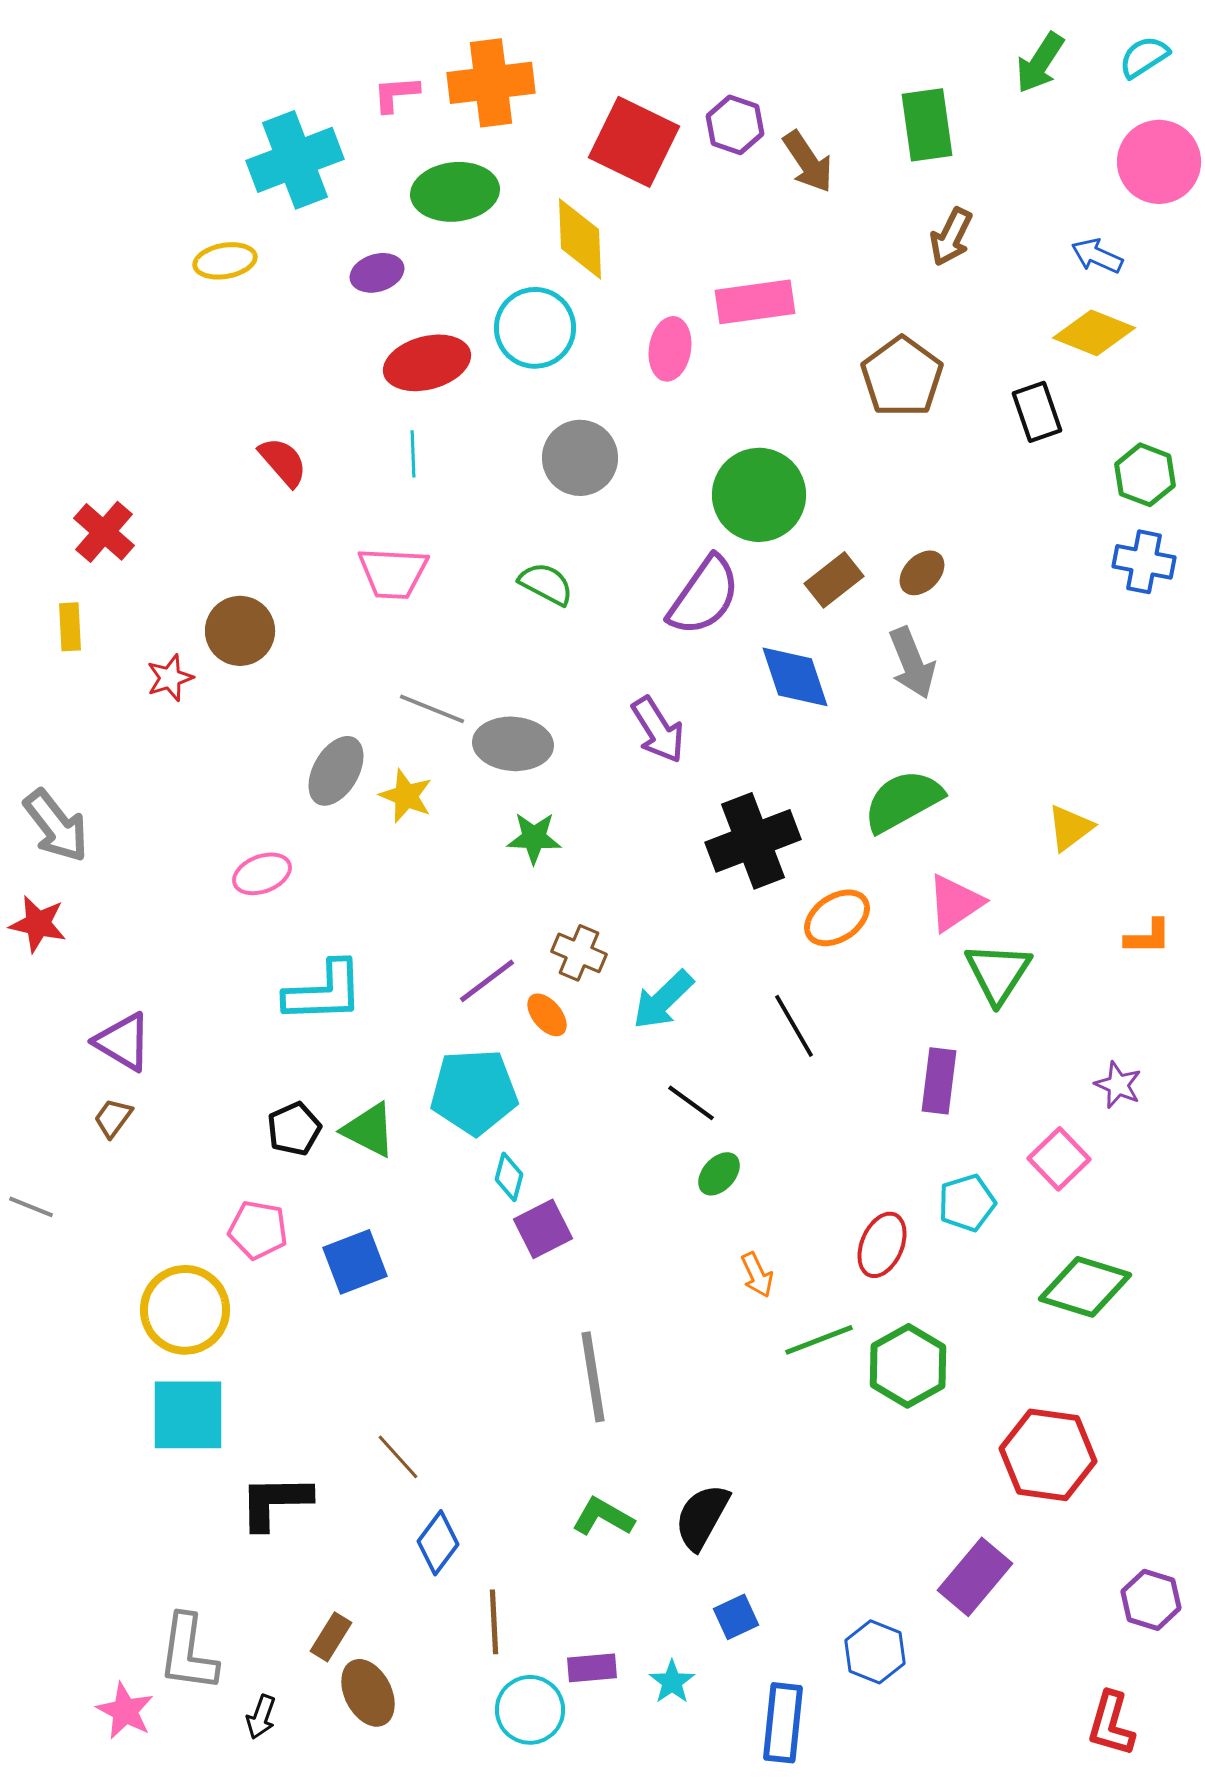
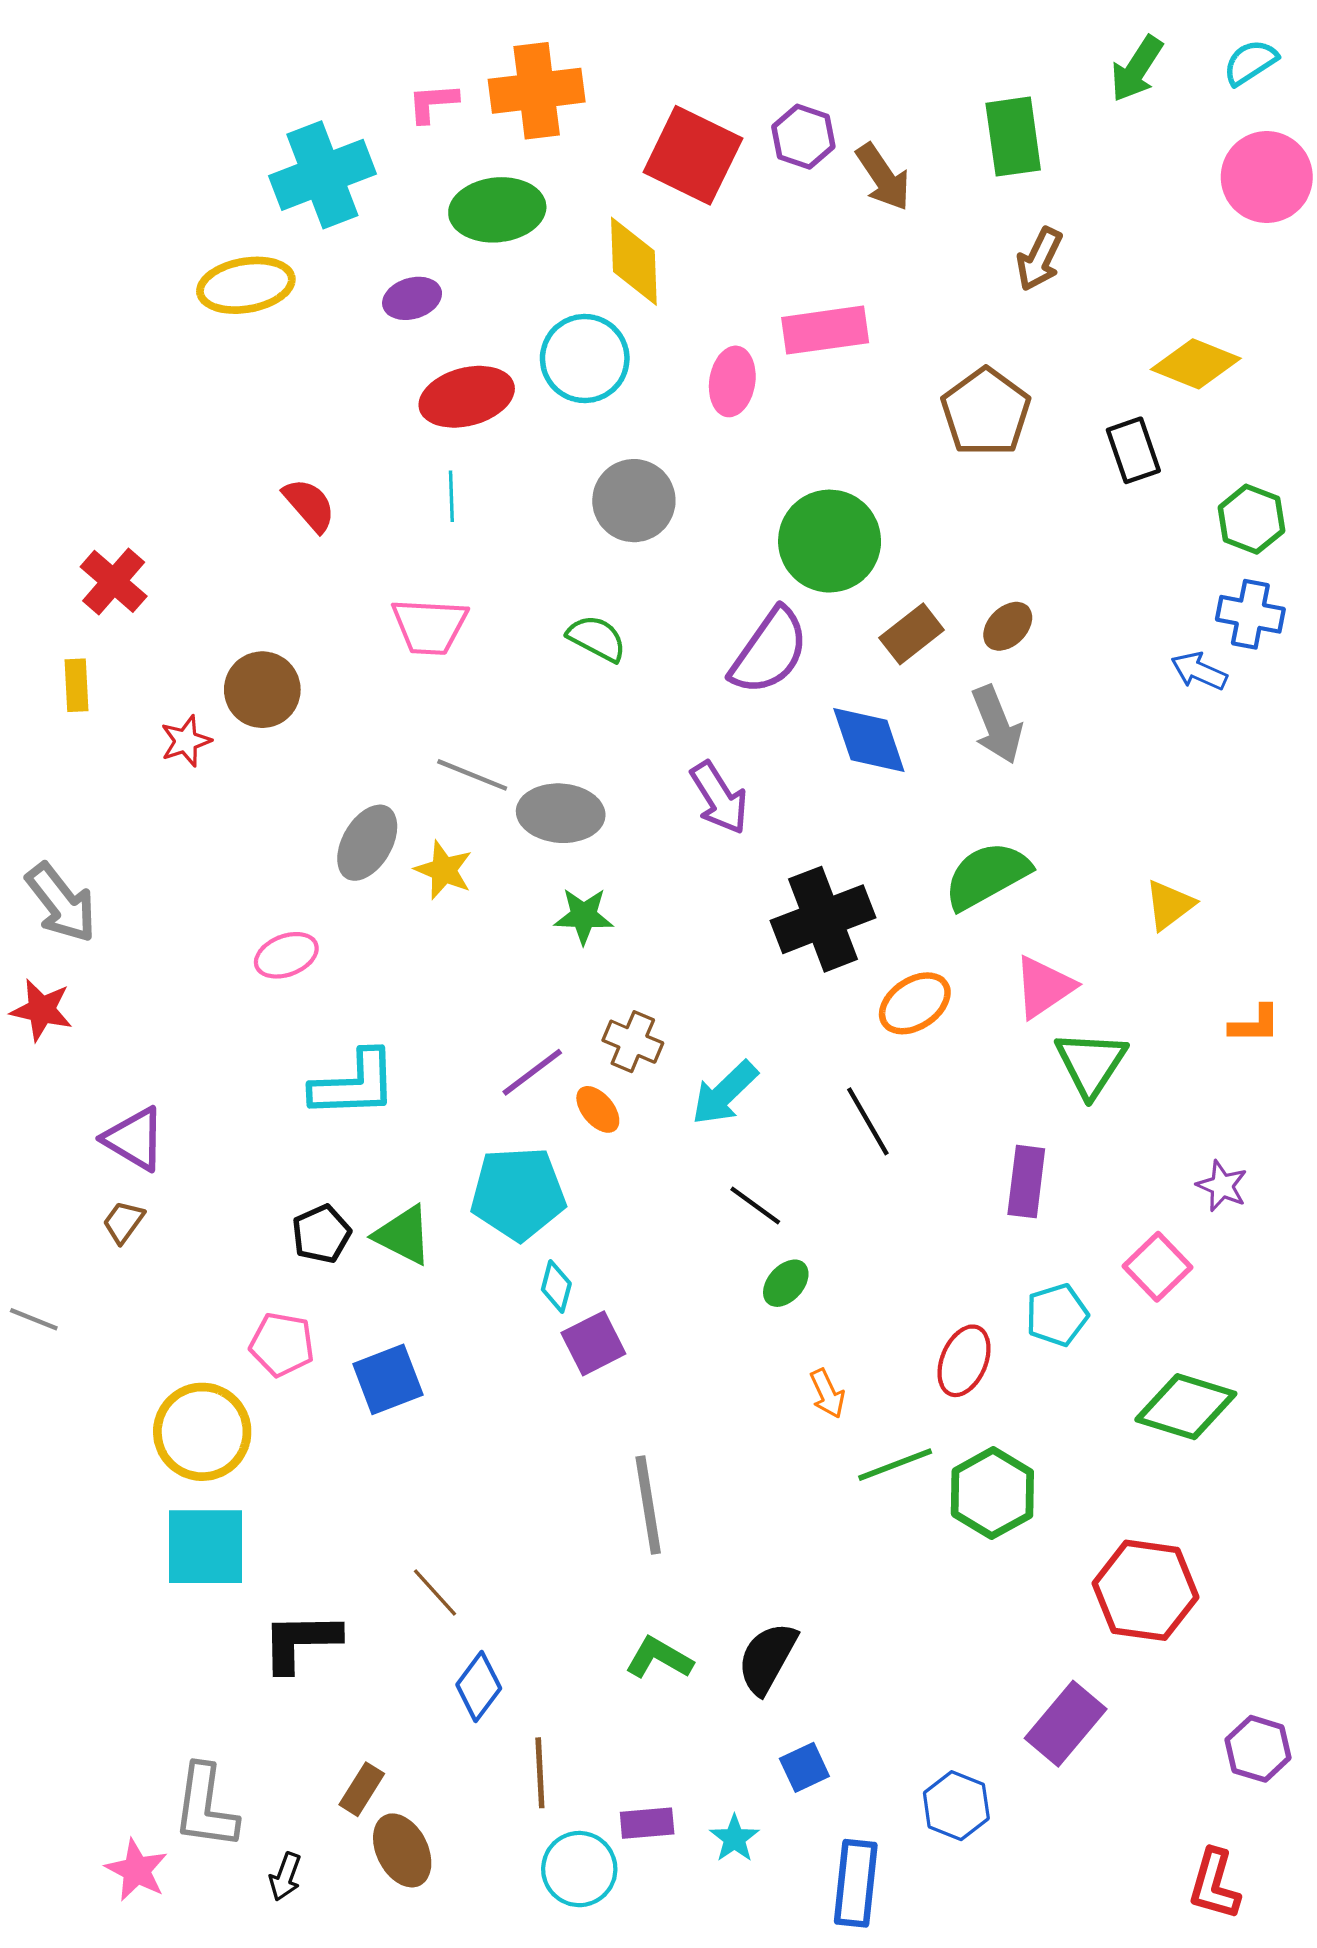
blue arrow: (1097, 256) -> (1199, 671), moved
yellow ellipse: (225, 261) -> (246, 285), size x1.4

